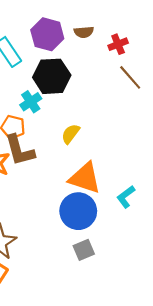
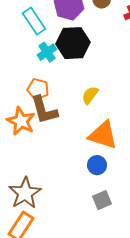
cyan cross: (31, 102) -> (47, 52), moved
blue circle: (78, 211) -> (97, 165), size x0.6

